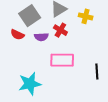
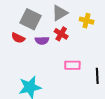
gray square: (30, 16) -> (31, 19), turned -30
pink rectangle: (62, 60) -> (72, 65), moved, size x0.7

